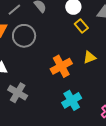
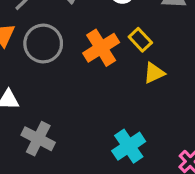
yellow rectangle: (81, 26) -> (140, 40), moved
orange cross: (61, 66) -> (101, 48), moved

